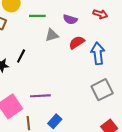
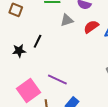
purple line: (40, 96) -> (57, 79), turned 30

